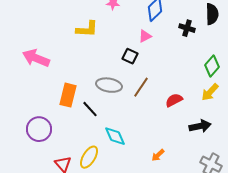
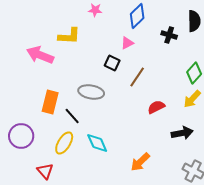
pink arrow: (36, 58) -> (40, 55), moved
brown line: (141, 87) -> (137, 77), moved
orange arrow: (158, 155) -> (140, 162), size x1.5
yellow ellipse: (89, 157) -> (64, 143), moved

